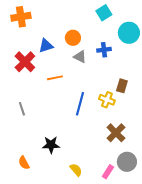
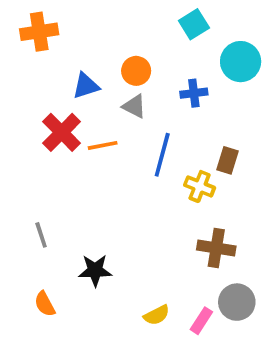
gray triangle: (80, 57) -> (134, 106), moved
red cross: (25, 62) -> (62, 132), moved
blue line: (80, 104) -> (162, 155), moved
gray line: (22, 109) -> (41, 235), moved
brown cross: (116, 133) -> (216, 248), turned -36
yellow semicircle: (76, 170) -> (157, 315), moved, turned 104

